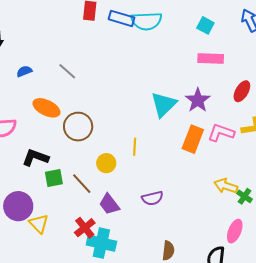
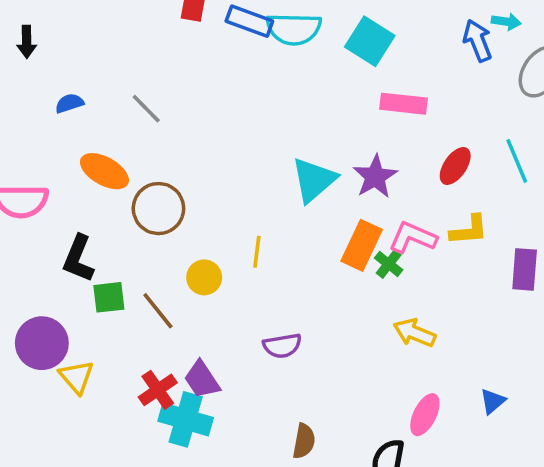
cyan square: (205, 25) -> (370, 41), moved, size x1.5
black L-shape: (35, 158) -> (78, 259), turned -92
green cross: (245, 196) -> (389, 264), moved
purple trapezoid: (109, 204) -> (202, 380), moved

